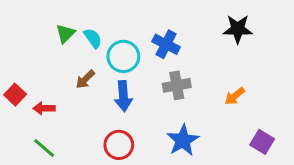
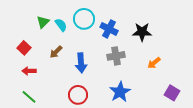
black star: (238, 29) -> (142, 32), moved
cyan circle: (123, 56) -> (84, 19), moved
red square: (15, 95) -> (24, 48), moved

